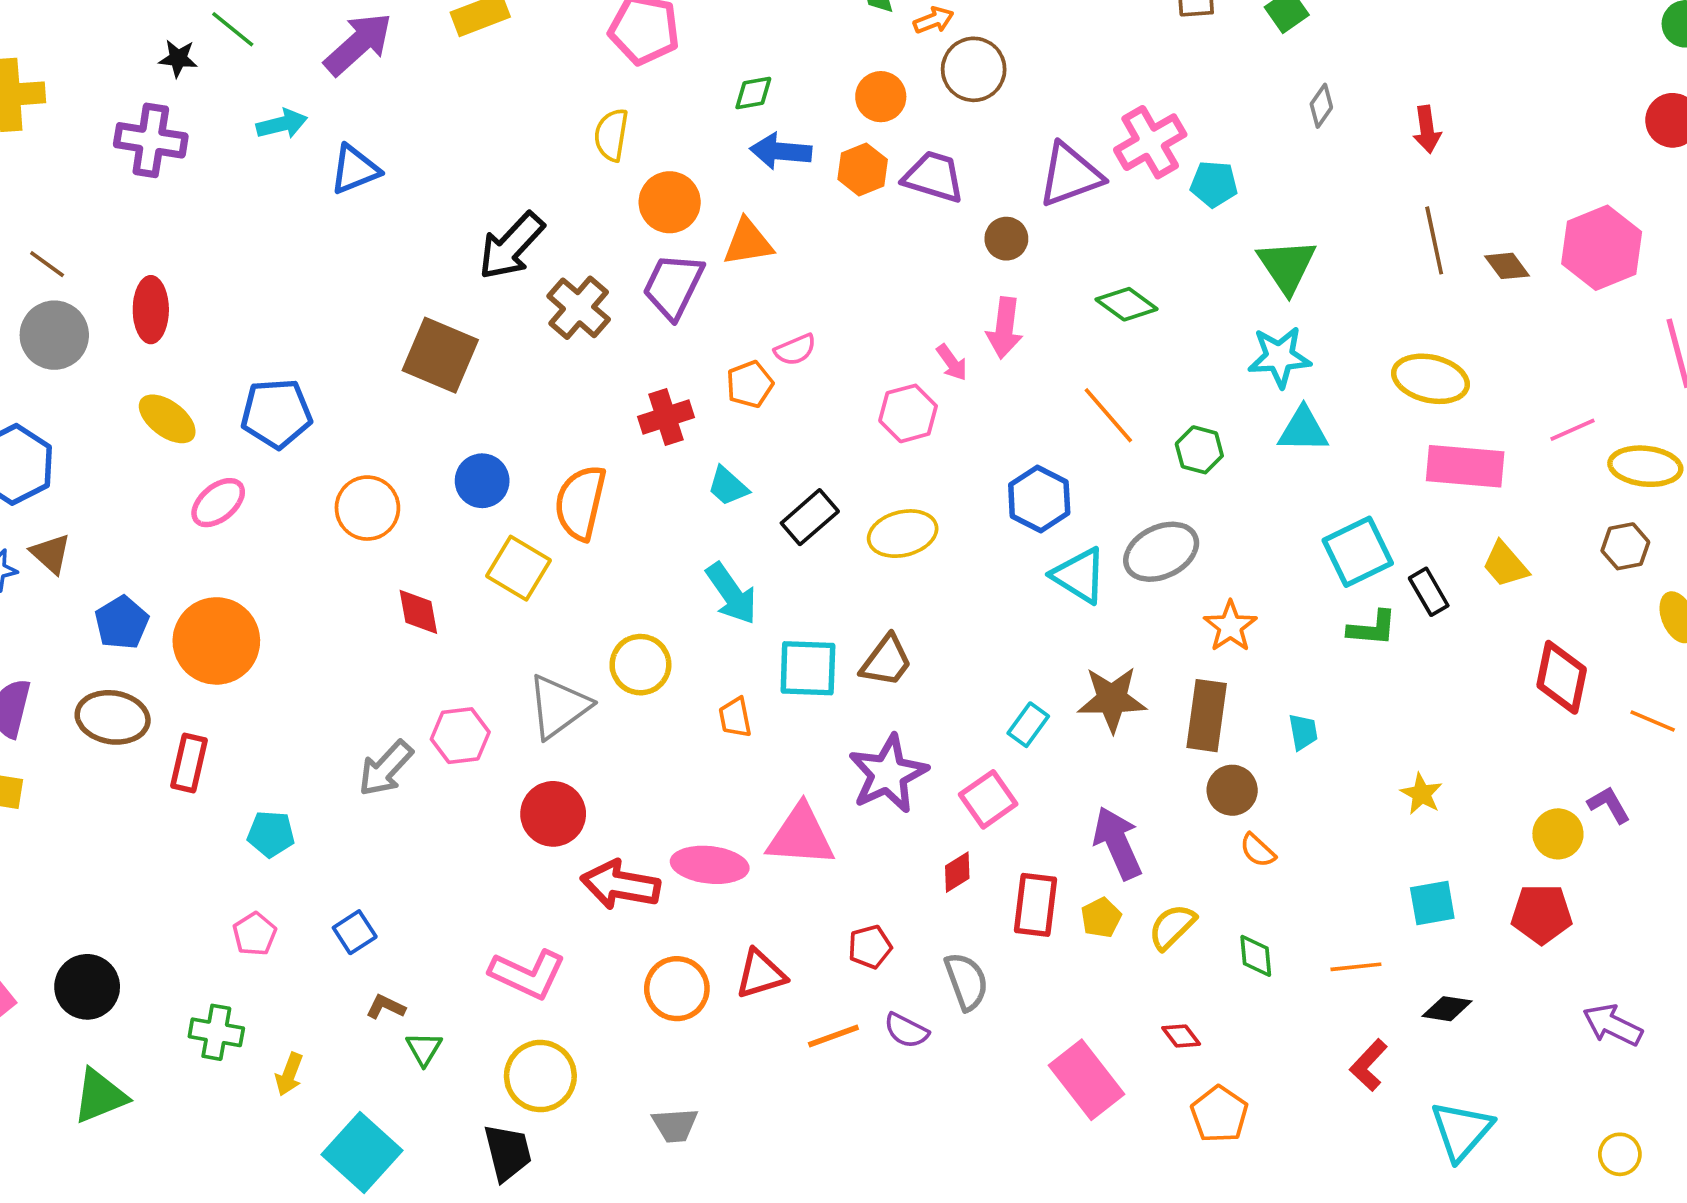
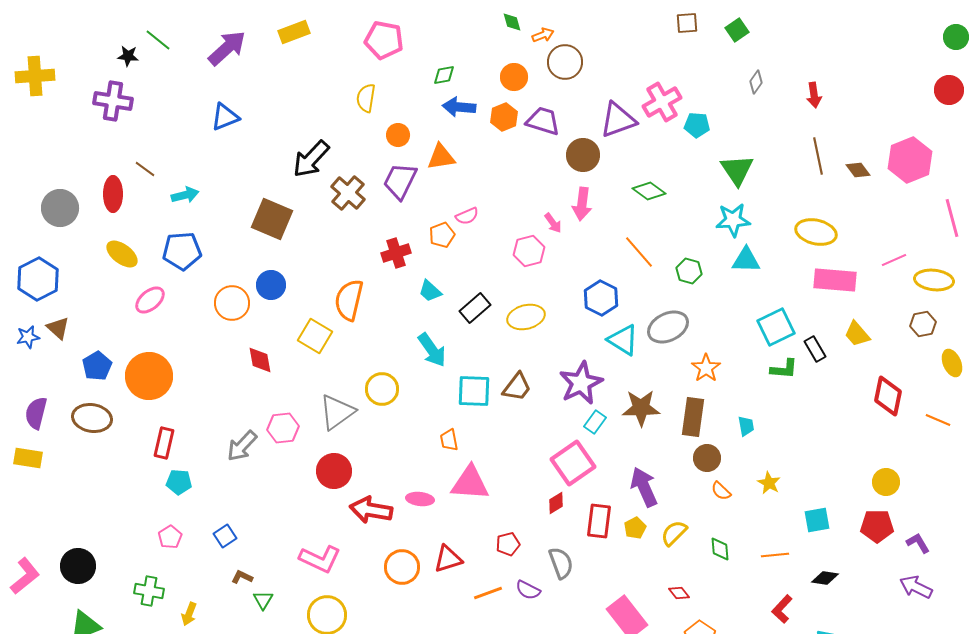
cyan arrow: (282, 124) -> (185, 195), moved
orange circle: (670, 202) -> (398, 135), size x0.7
brown circle: (1006, 239) -> (583, 155), size x1.4
brown line: (47, 264) -> (145, 169), moved
blue circle: (482, 481) -> (271, 285), moved
orange trapezoid: (735, 717) -> (449, 440), moved
red rectangle: (189, 763) -> (164, 443), moved
purple star: (888, 774) -> (581, 383), moved
yellow star: (1421, 794) -> (769, 483), moved
pink square: (988, 799) -> (573, 463), size x1.4
purple L-shape: (1609, 805) -> (918, 543), moved
pink ellipse: (710, 865) -> (420, 499), size x0.7

